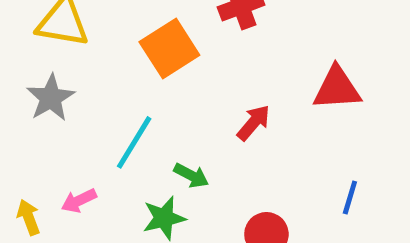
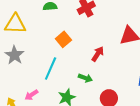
orange square: (169, 48) -> (63, 39), moved, size x0.7
green arrow: (191, 175) -> (85, 78), moved

